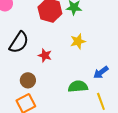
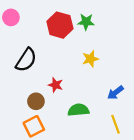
red star: (45, 55) -> (56, 85), moved
green semicircle: (78, 86) -> (78, 110), moved

